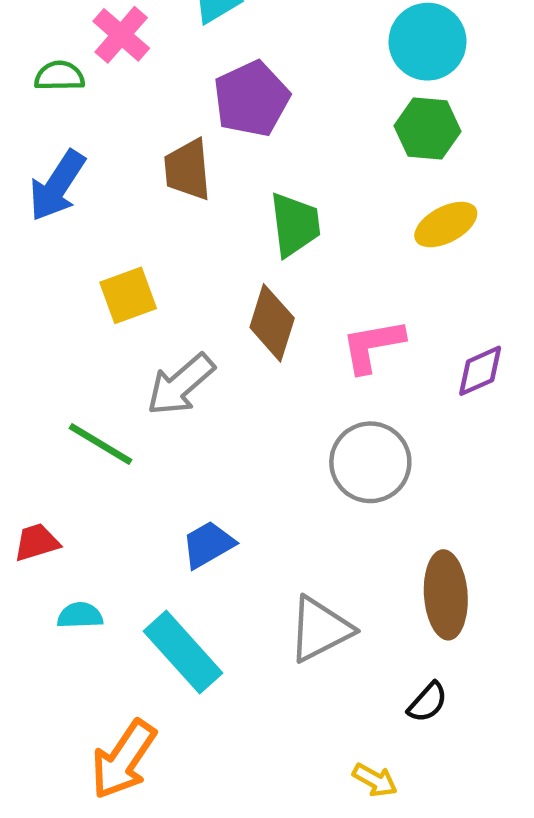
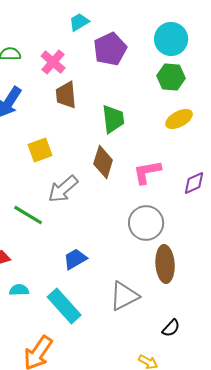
pink cross: (121, 35) -> (53, 62), moved
purple pentagon: (251, 99) -> (110, 49), moved
brown ellipse: (446, 595) -> (165, 264), moved

